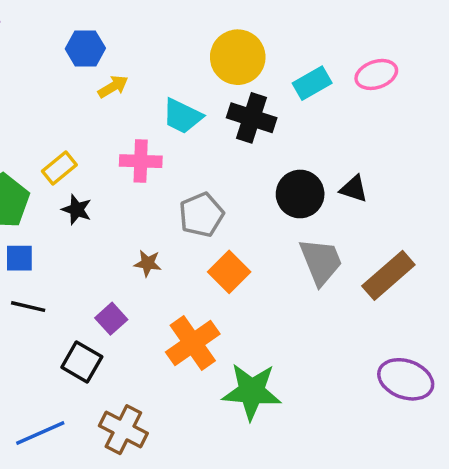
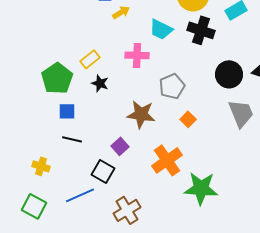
brown star: (148, 263) -> (141, 114), size x1.8
orange square: (229, 272) -> (188, 119), size x0.7
brown cross: (123, 430) -> (127, 210), turned 32
blue line: (40, 433) -> (80, 195), moved

